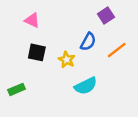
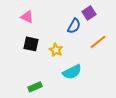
blue semicircle: (88, 42) -> (74, 26), moved
green rectangle: (17, 89) -> (35, 87), moved

